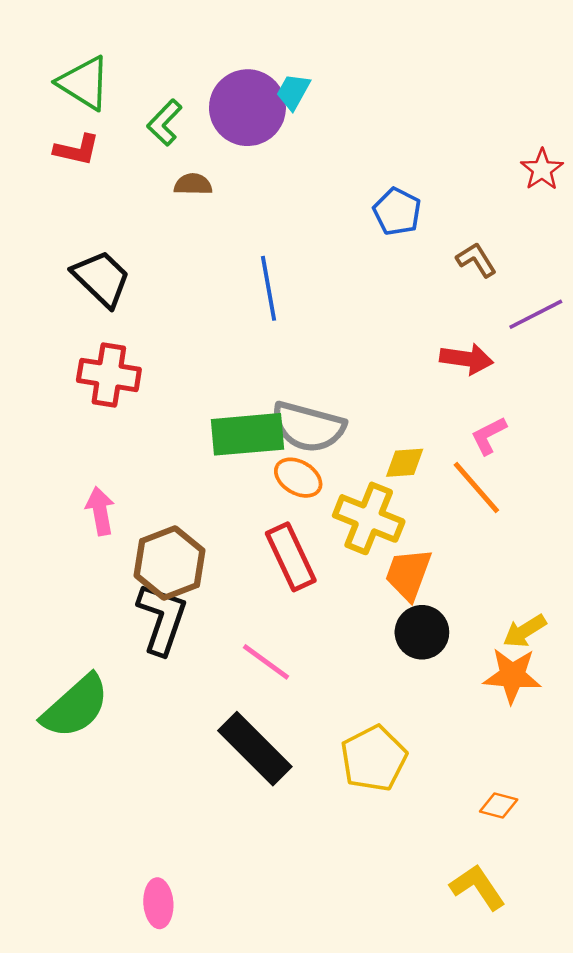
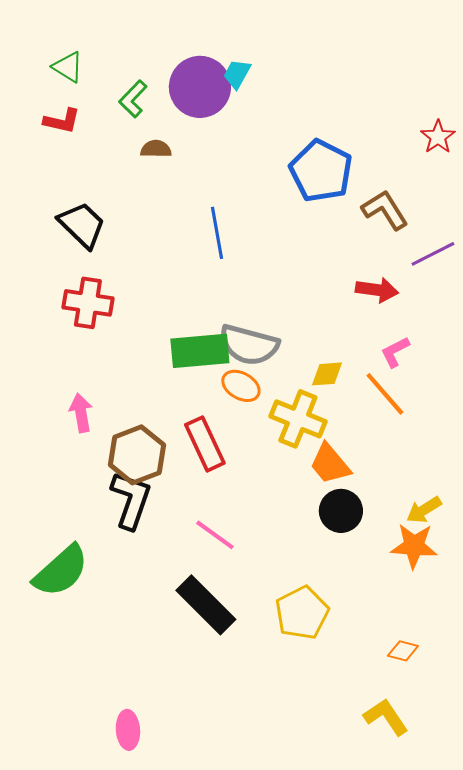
green triangle: (84, 83) -> (68, 67), size x0.7
blue pentagon: (397, 212) -> (321, 171), size x1.6
brown L-shape: (476, 260) -> (385, 210), size x1.4
red rectangle: (291, 557) -> (205, 444), moved
orange trapezoid: (408, 574) -> (330, 464), turned -60

